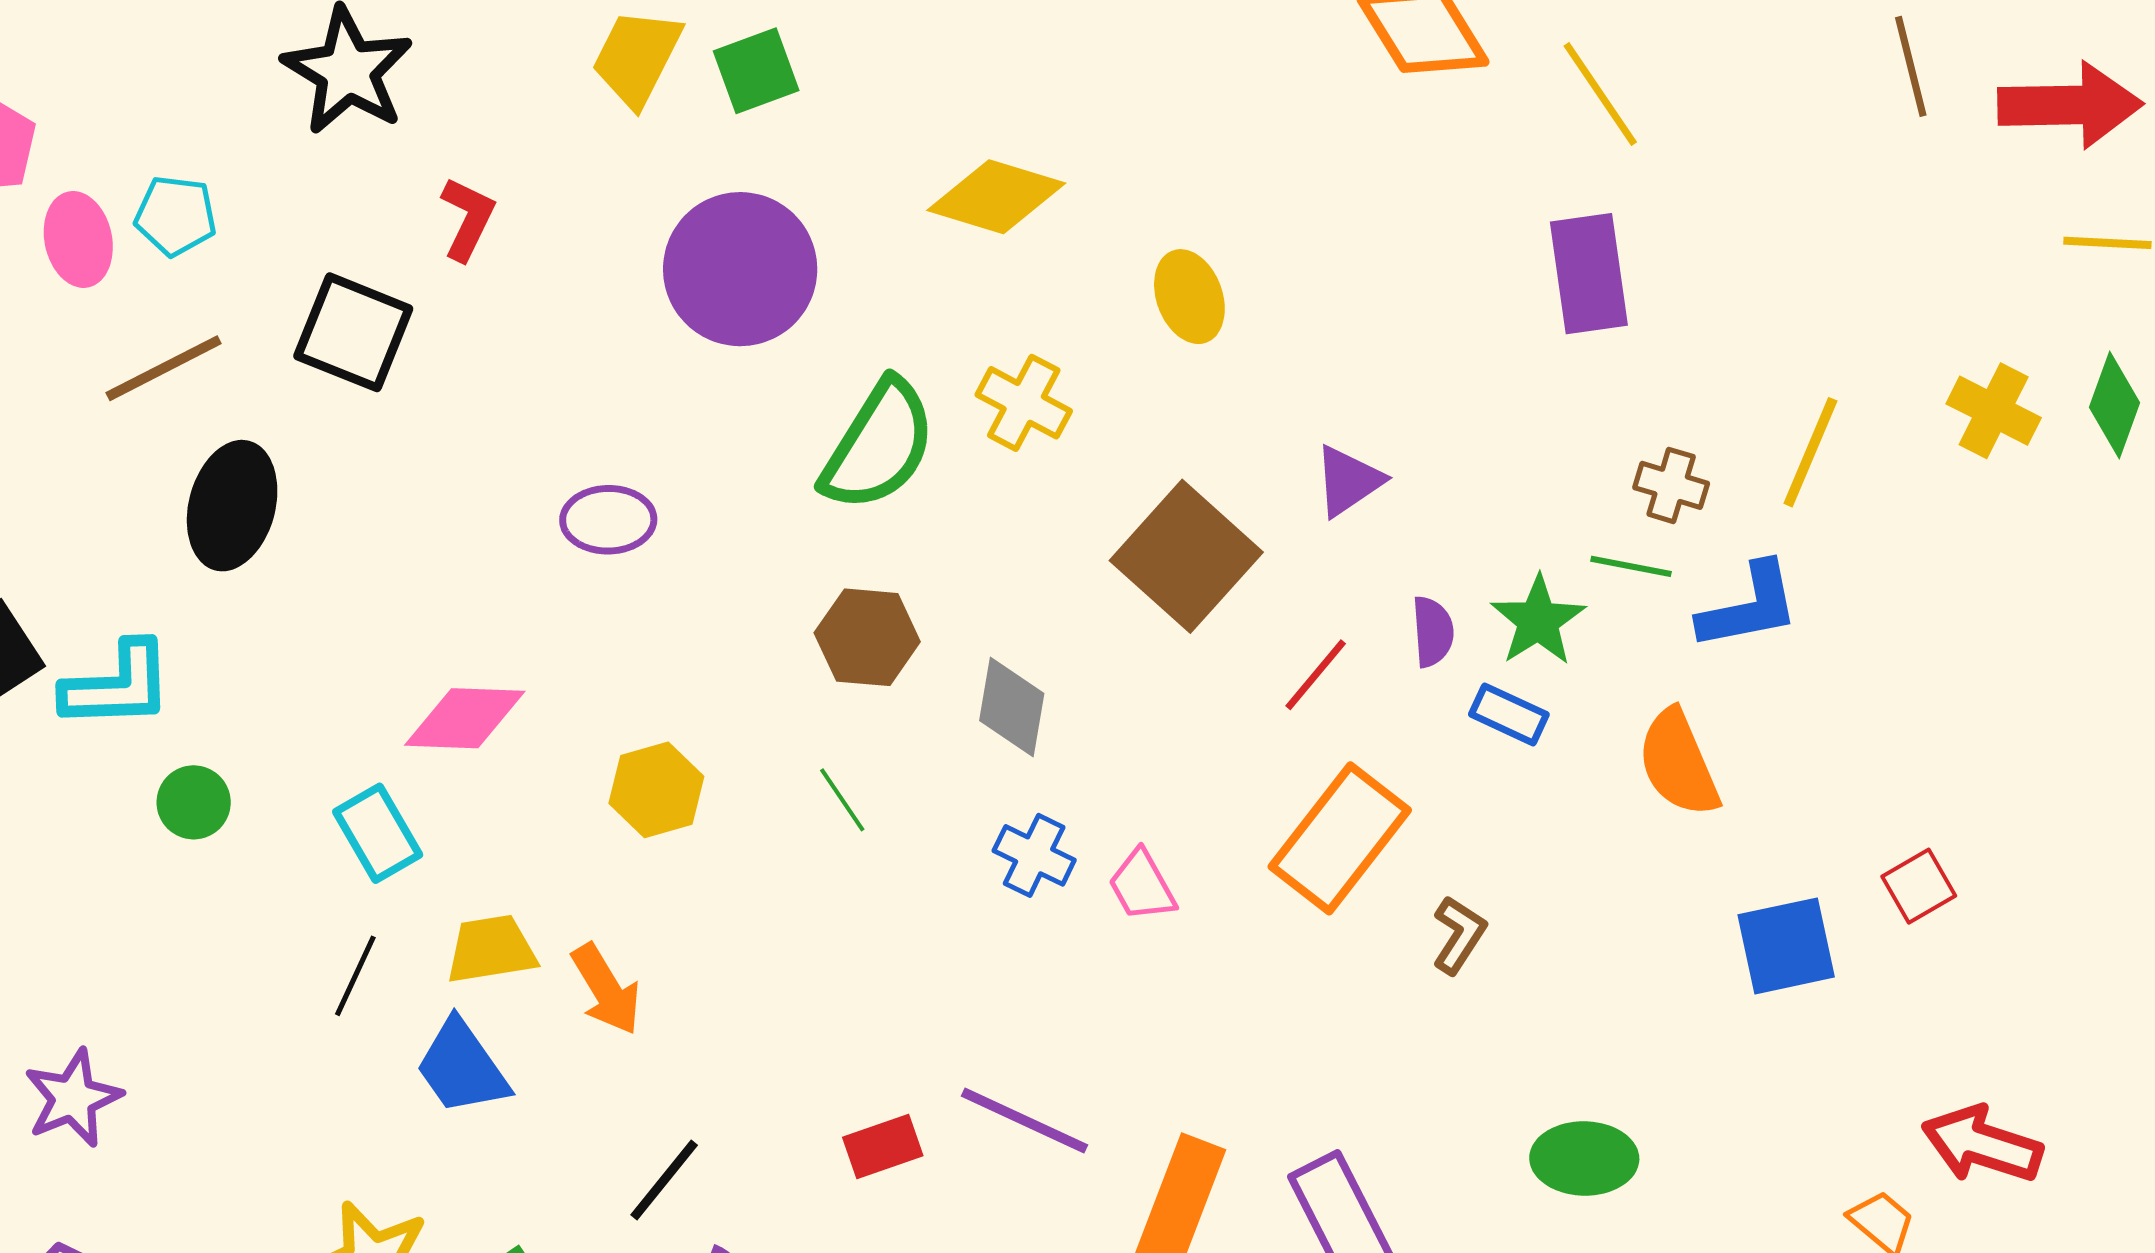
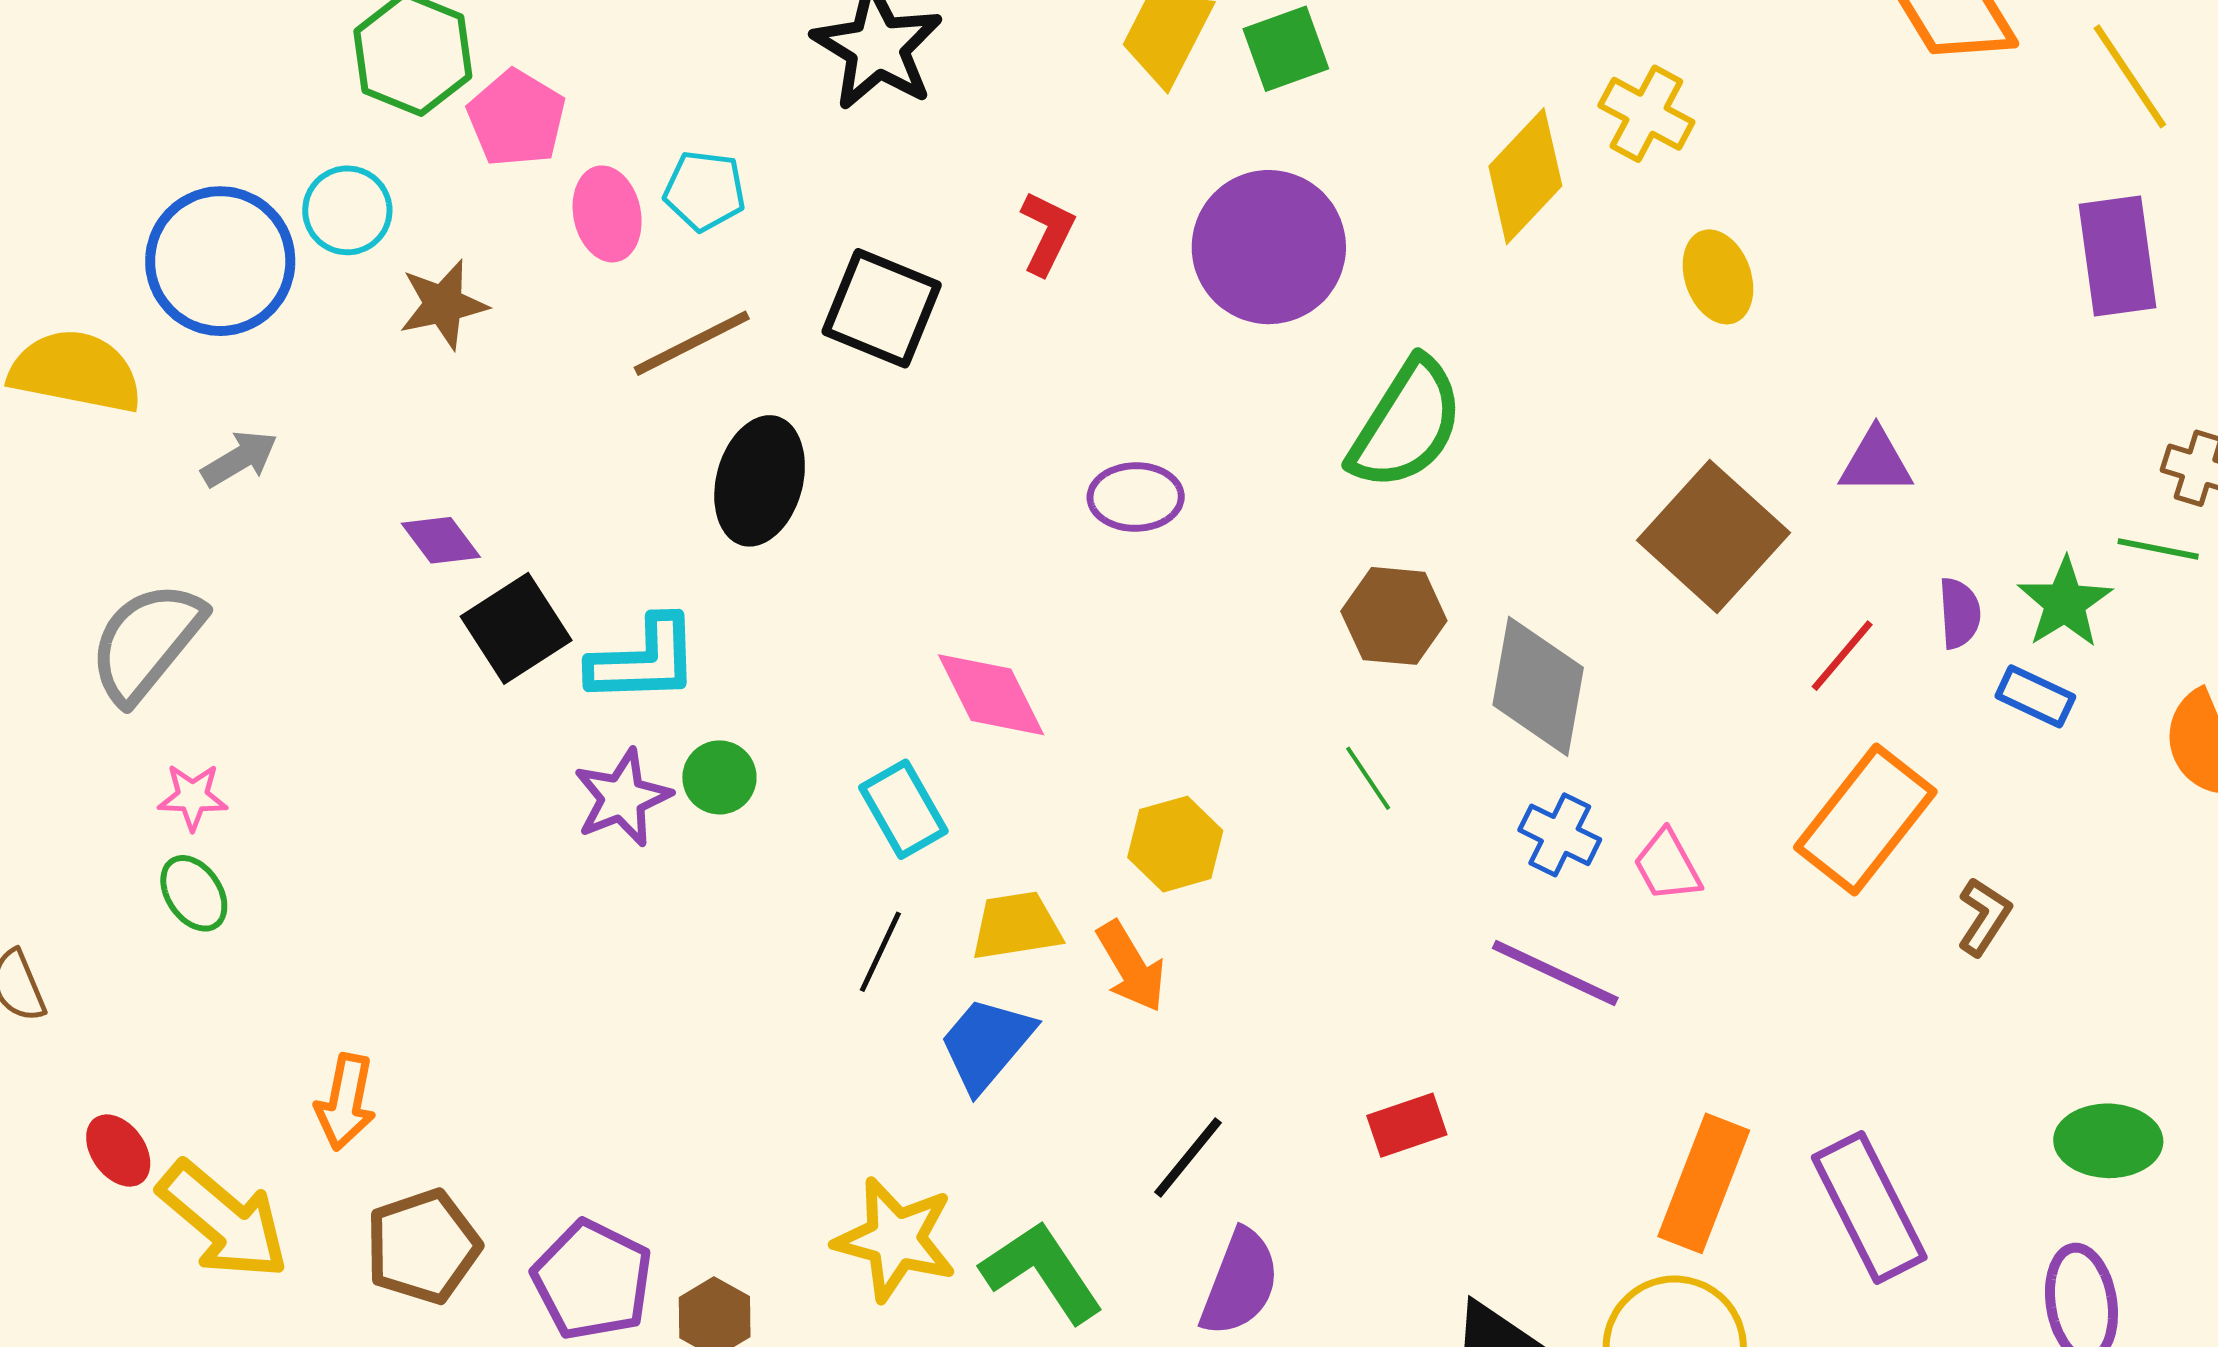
yellow diamond: (996, 197) -> (1525, 176), turned -64
red L-shape: (467, 219) -> (1047, 233), moved
yellow cross: (1024, 403) -> (1646, 114), moved
purple triangle: (1348, 481) -> (1876, 462), turned 34
gray diamond: (1012, 707) -> (1538, 686), size x1.4
pink diamond: (465, 718) -> (991, 695), turned 61
yellow hexagon: (656, 790) -> (1175, 844), moved
blue trapezoid: (462, 1067) -> (986, 1044), turned 75
purple star: (73, 1098) -> (622, 798), moved
purple line: (1024, 1121) -> (1555, 973), moved

